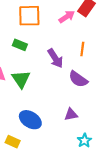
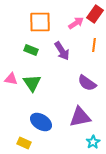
orange line: (82, 49) -> (94, 45), moved
purple arrow: (55, 58) -> (62, 51), moved
purple triangle: (71, 115) -> (80, 117), size x1.6

